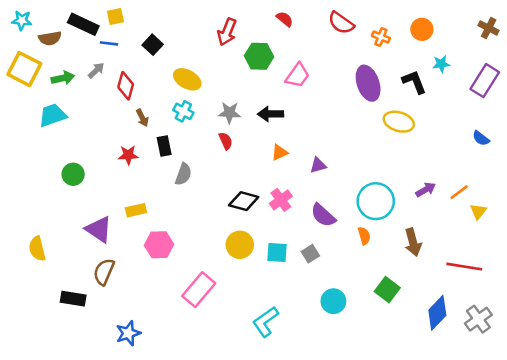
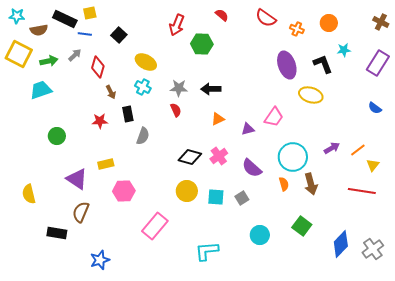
pink trapezoid: (298, 75) -> (274, 117), moved
brown arrow: (413, 242) -> (311, 184), moved
red line: (464, 267) -> (362, 191), moved
cyan L-shape: (265, 322) -> (207, 251), turned 30

